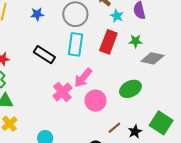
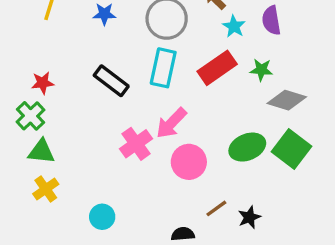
red rectangle: (108, 42) -> (217, 68), turned 30
green square: (161, 123) -> (291, 149), moved

